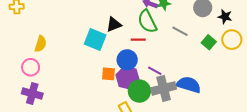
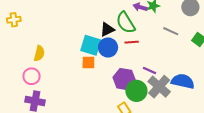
green semicircle: (147, 22) -> (126, 23), moved
blue circle: (127, 60) -> (108, 48), moved
orange square: (109, 74) -> (88, 63), moved
gray cross: (164, 88) -> (159, 87), turned -30

